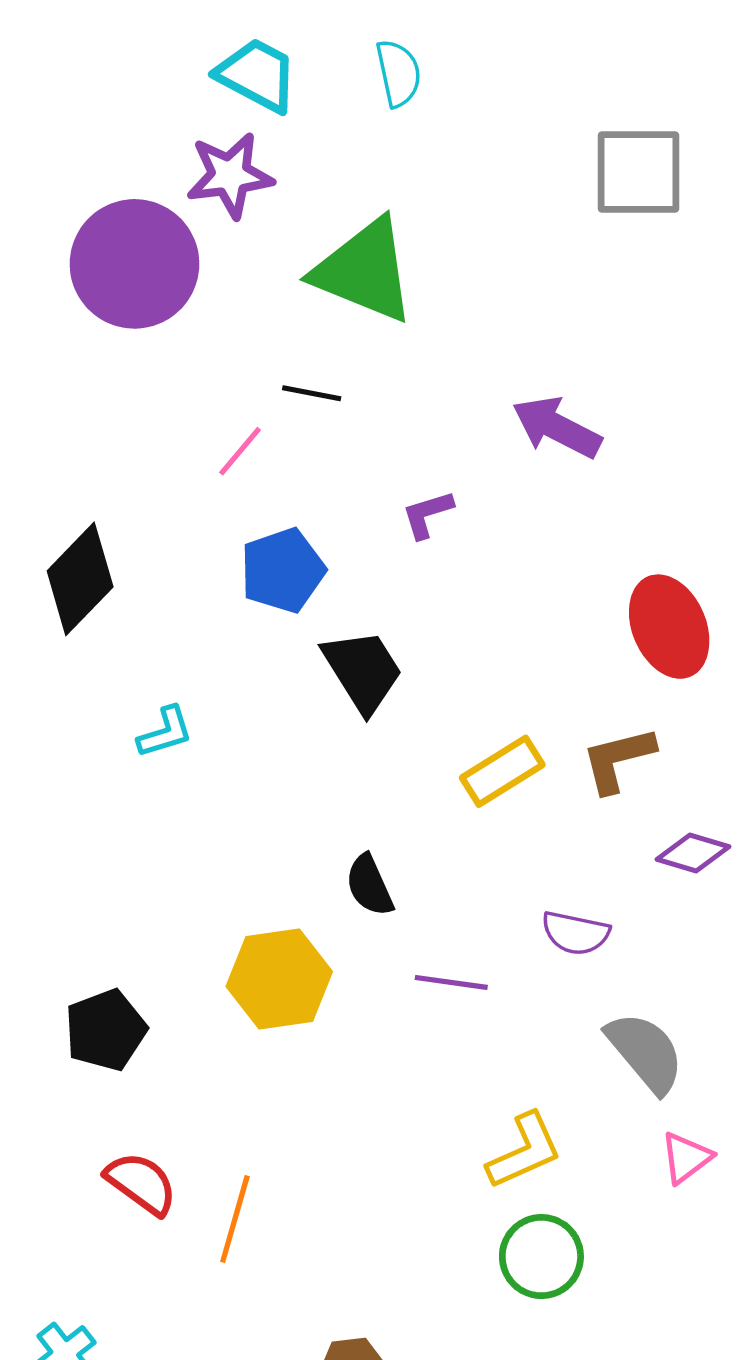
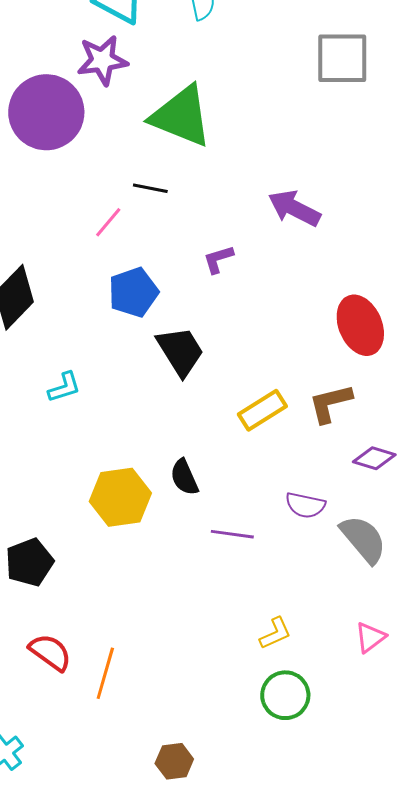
yellow hexagon: (279, 979) -> (120, 497), moved
gray semicircle: (645, 1052) -> (363, 539), moved
yellow L-shape: (524, 1151) -> (275, 633), size x0.7

